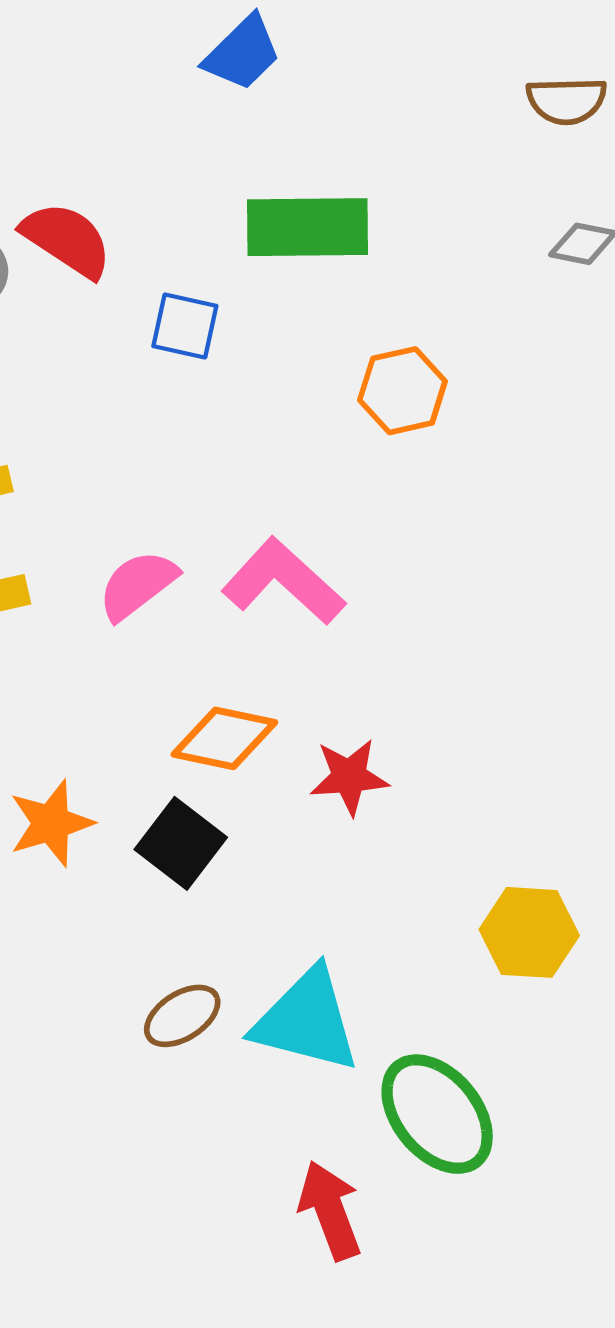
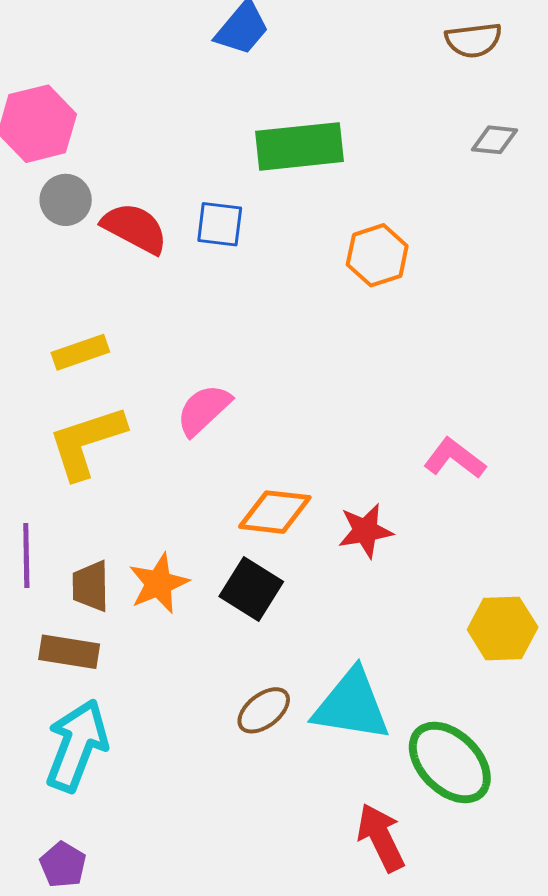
red semicircle: (67, 240) -> (135, 228), moved
pink L-shape: (283, 581) -> (455, 458), moved, size x0.7

